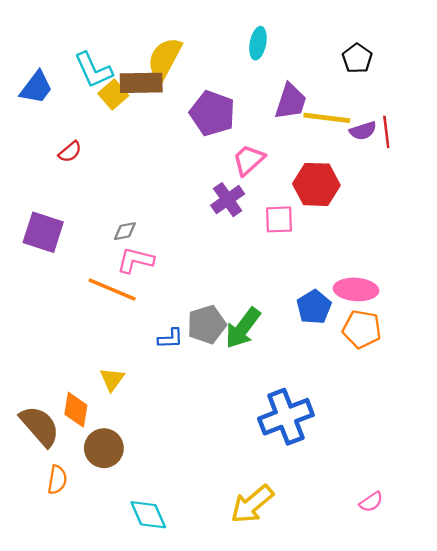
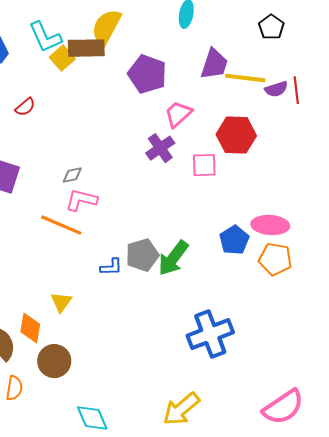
pink semicircle: (371, 502) -> (283, 407), size x2.0

